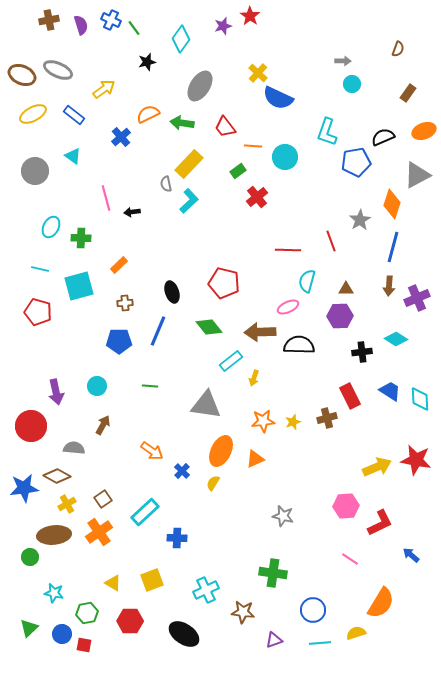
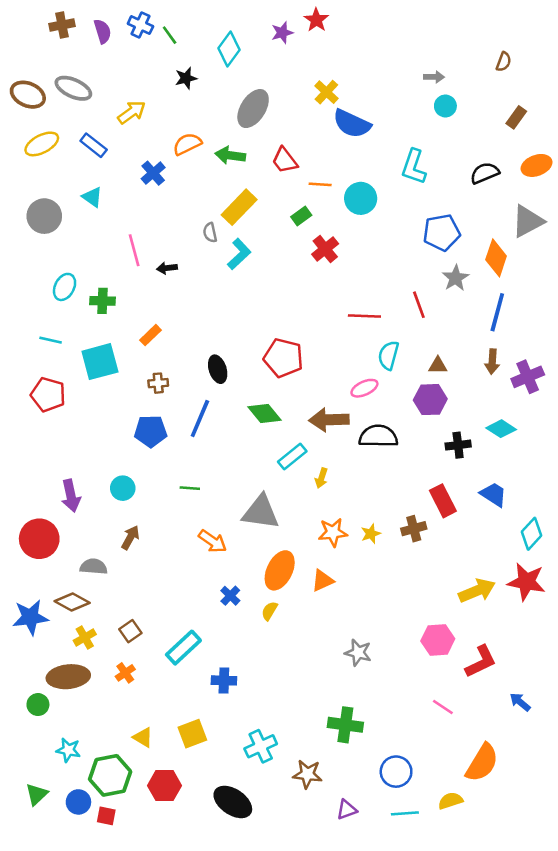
blue pentagon: (356, 162) -> (442, 233), moved
cyan diamond: (420, 399) -> (531, 534), moved, turned 45
orange arrow: (152, 451) -> (213, 541), moved
orange cross: (99, 532) -> (125, 673), size x0.6
green hexagon: (87, 613) -> (110, 775), size x1.5

